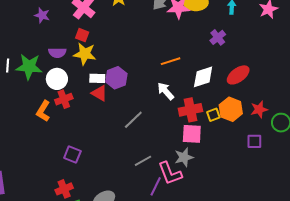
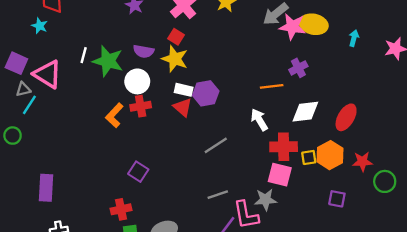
purple cross: (218, 37) -> (298, 68), moved
red ellipse: (238, 75) -> (346, 117), turned -35
purple square: (254, 141) -> (337, 199), moved

